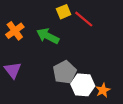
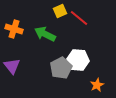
orange cross: (15, 31) -> (14, 29), turned -36
white hexagon: (83, 85) -> (78, 60), moved

